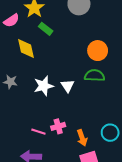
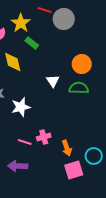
white star: (44, 86) -> (21, 107), moved
white triangle: (68, 86) -> (53, 81), moved
cyan circle: (110, 133) -> (94, 156), moved

